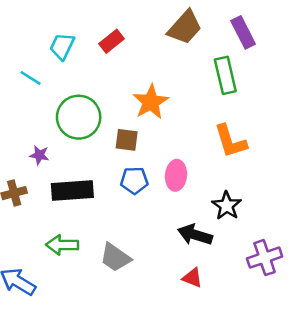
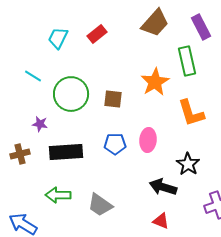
cyan line: (31, 78) -> (33, 76), moved
orange star: (151, 102) -> (155, 82), moved
brown square: (127, 140) -> (113, 99), moved

